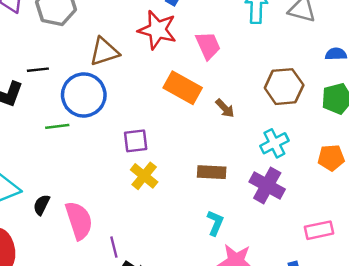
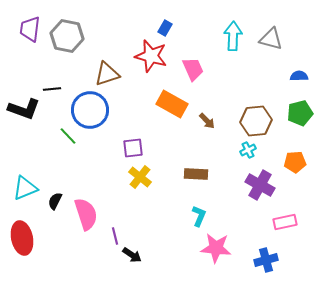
brown hexagon: (284, 87) -> (256, 121), moved
green line: (57, 126) -> (68, 136), turned 54
cyan cross: (274, 143) -> (248, 150), size x0.7
purple cross: (267, 185) -> (260, 185), moved

